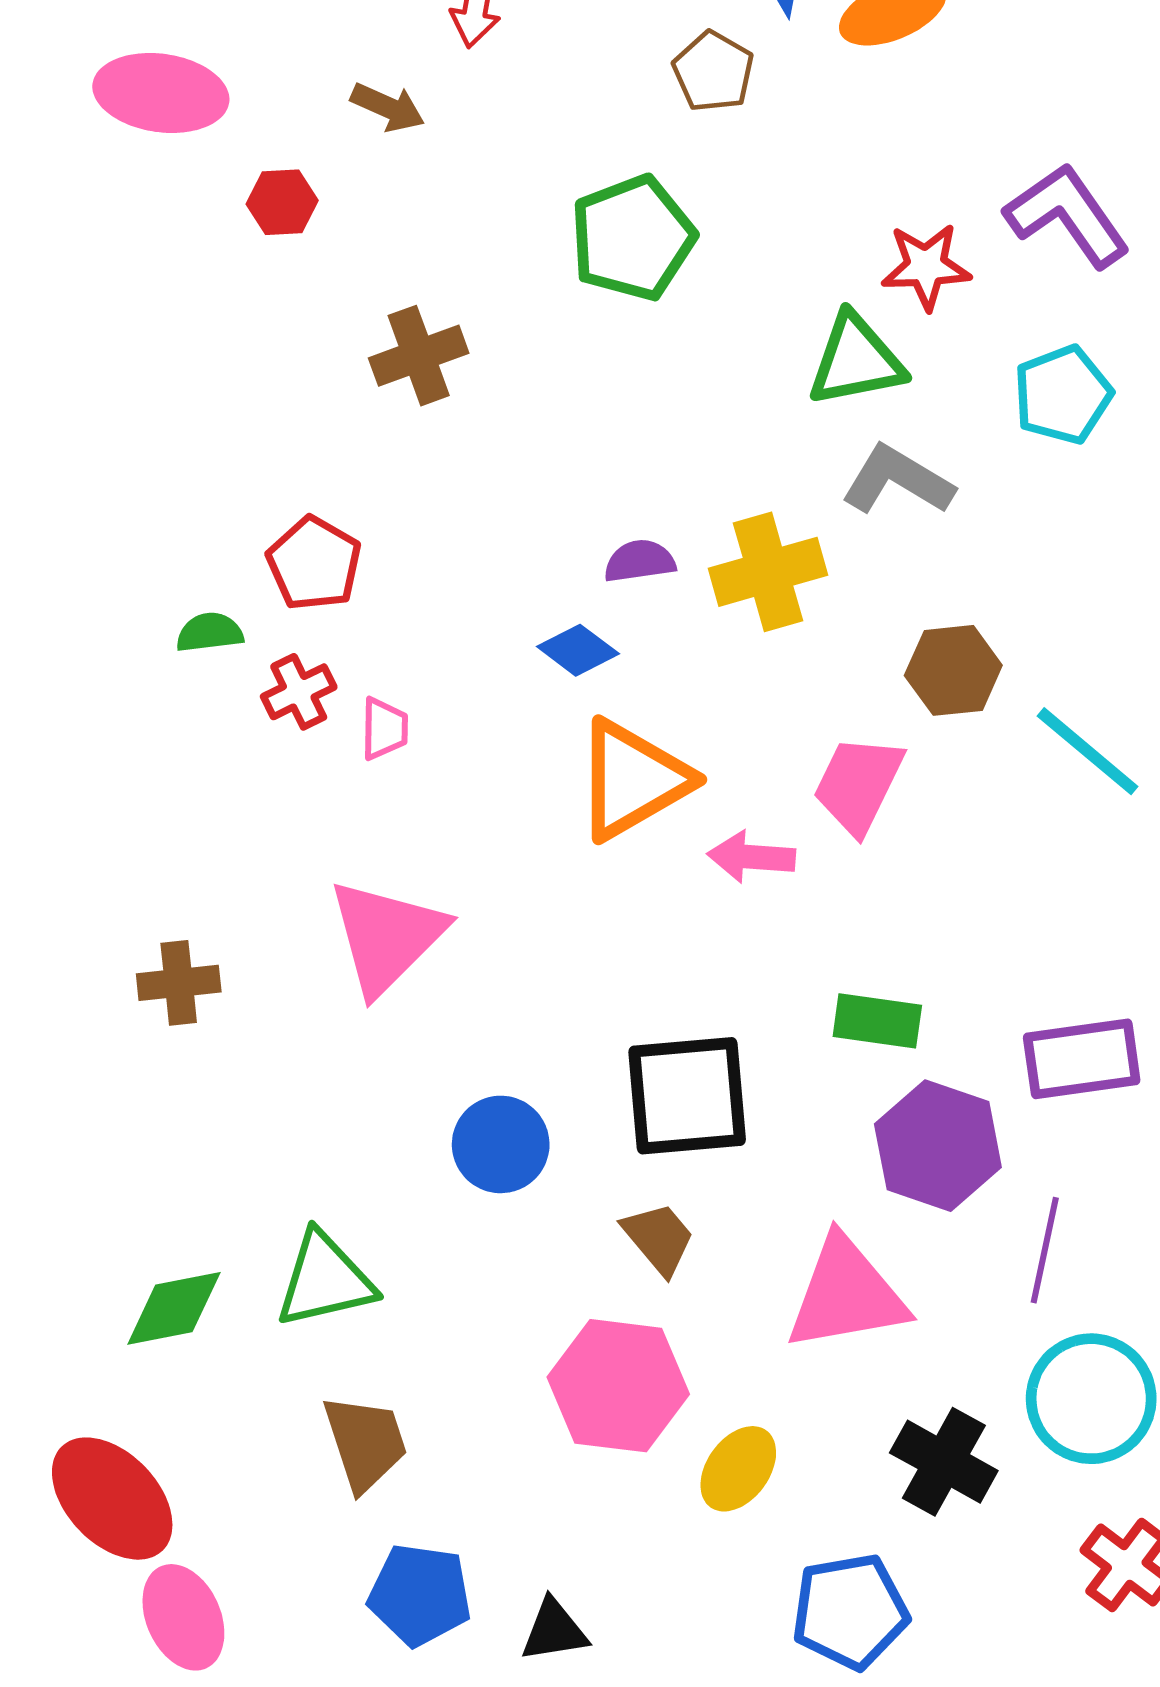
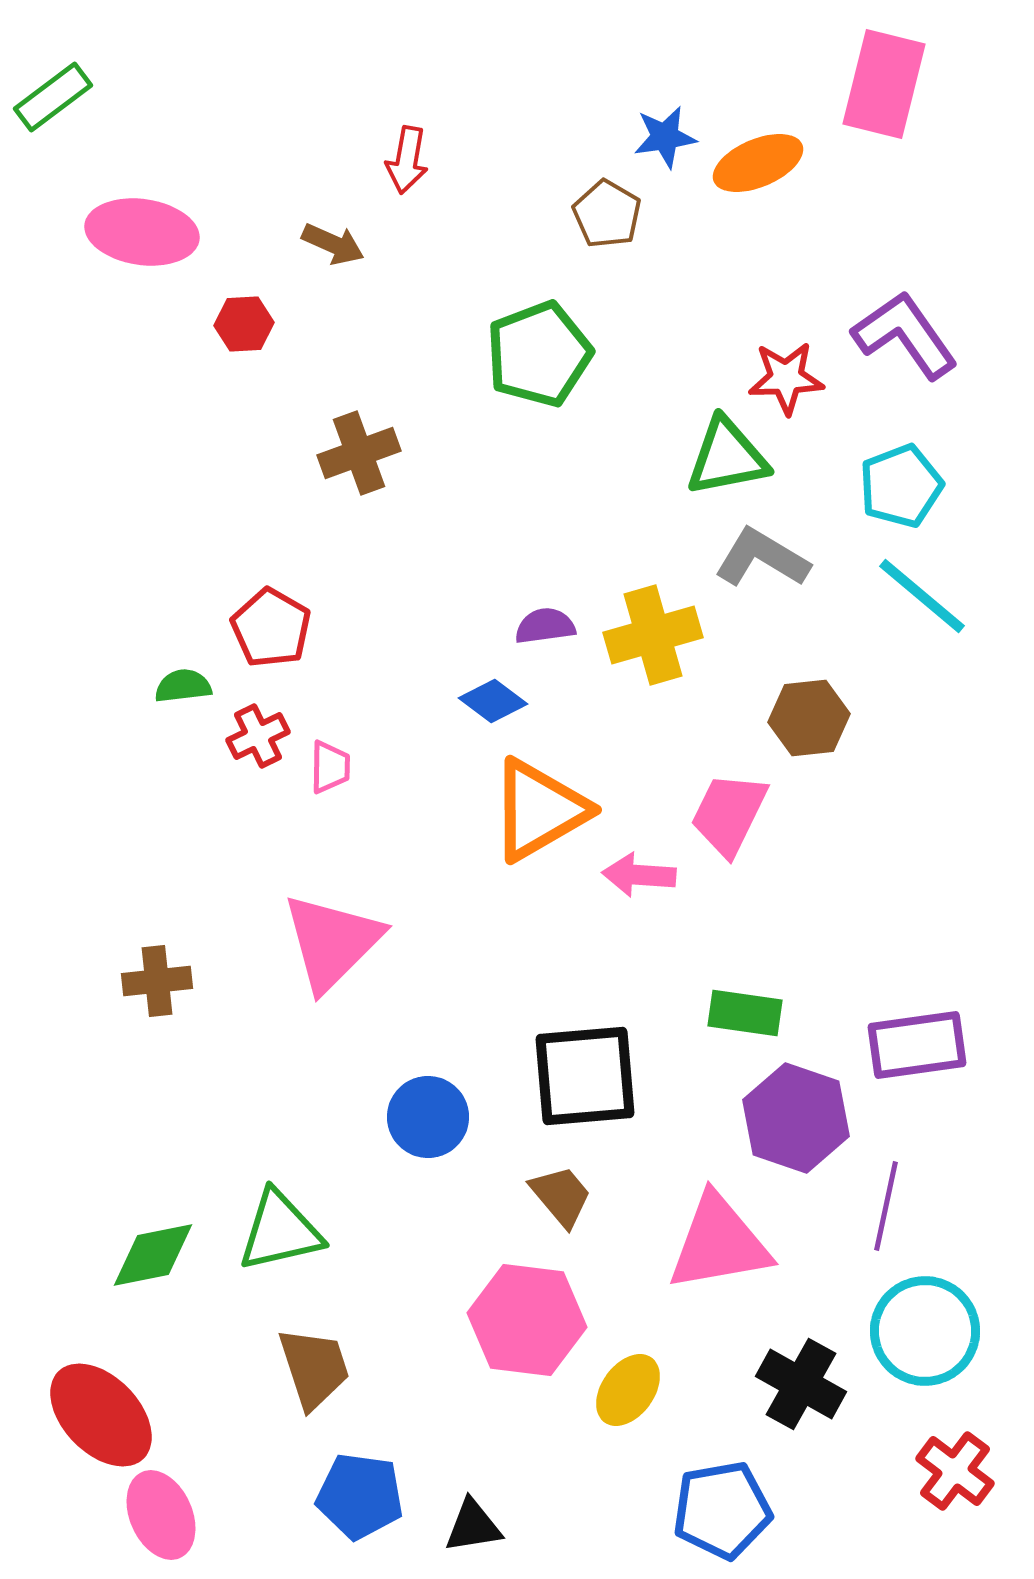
cyan line: (1088, 751) -> (922, 596), moved

